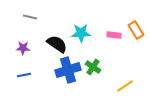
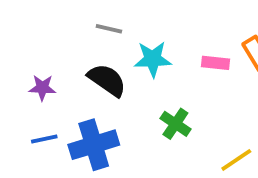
gray line: (30, 17) -> (109, 29), moved
blue cross: (68, 70) -> (94, 145), moved

